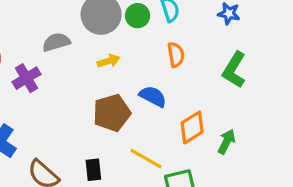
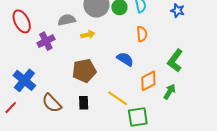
yellow arrow: (109, 61) -> (88, 35), moved
green L-shape: (234, 70) -> (175, 61), moved
brown pentagon: (112, 113) -> (84, 71), moved

